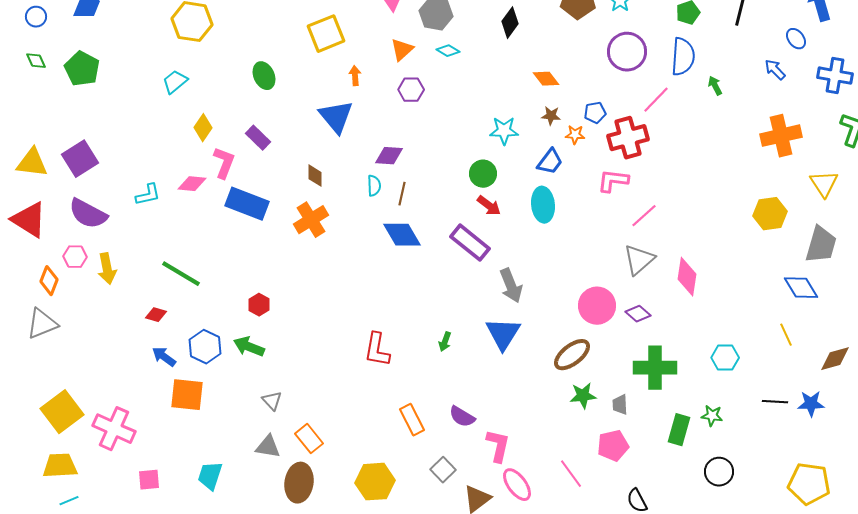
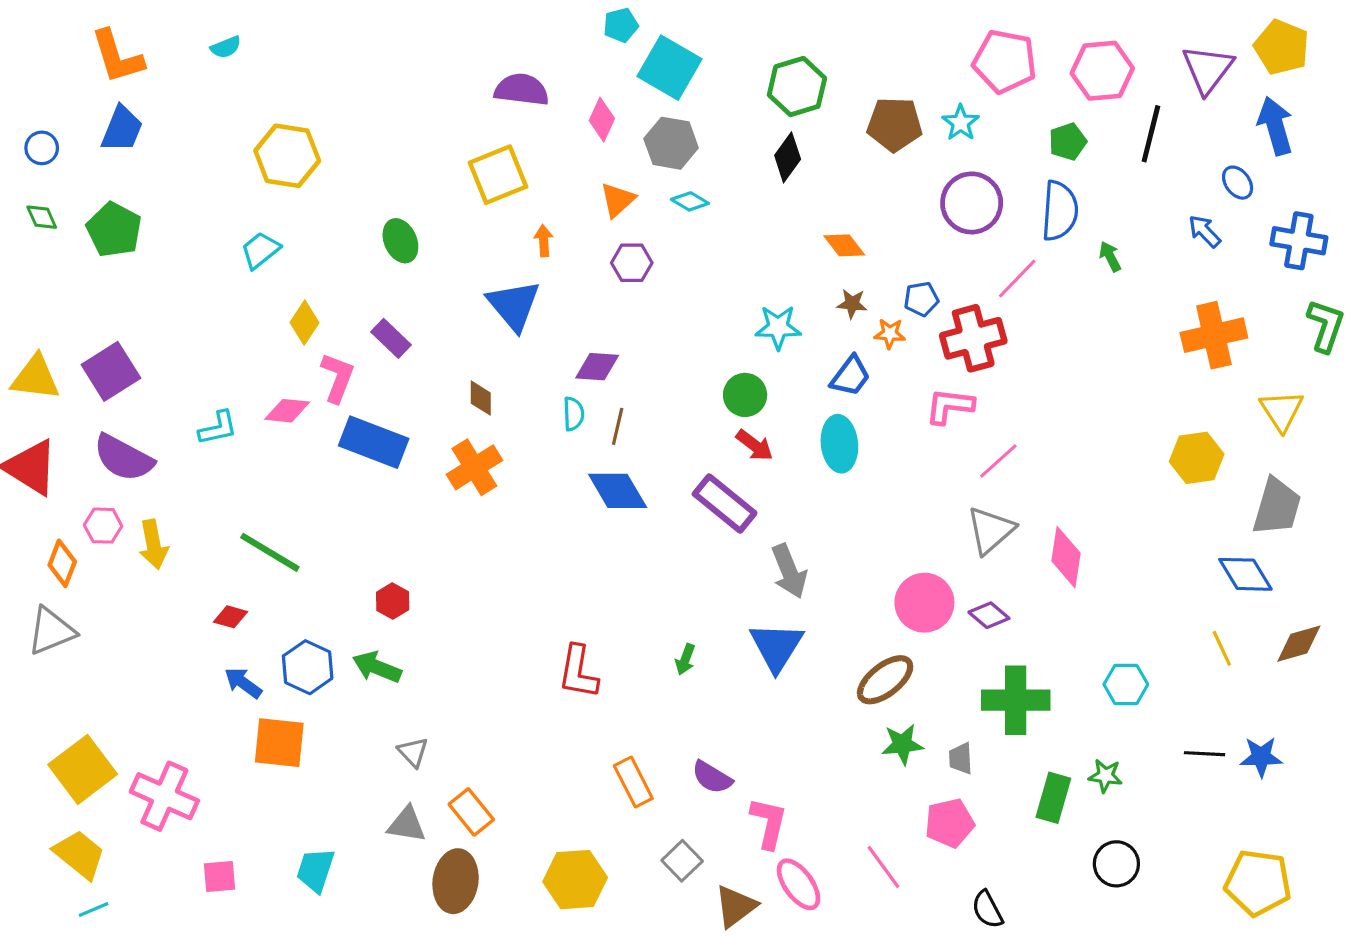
brown diamond: (835, 359) -> (1299, 644), moved
yellow trapezoid: (60, 466) -> (79, 854), turned 42

